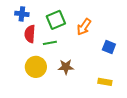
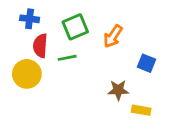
yellow circle: (36, 67) -> (27, 74), moved
brown star: (66, 67) -> (118, 90), moved

